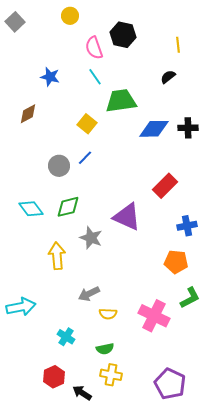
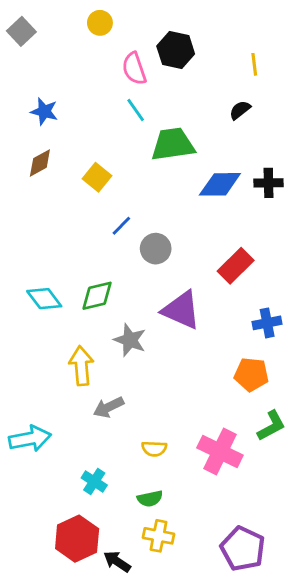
blue star: (50, 77) -> (44, 111), moved
yellow square: (87, 124) -> (97, 177), moved
gray circle: (59, 166) -> (156, 249), moved
gray arrow: (89, 294) -> (108, 407), moved
red hexagon: (54, 377) -> (77, 539), size x1.4

